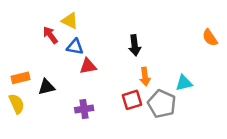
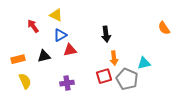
red arrow: (50, 35) -> (33, 26), moved
blue triangle: (75, 47) -> (60, 35), turned -40
black triangle: (46, 87) -> (44, 56), moved
yellow semicircle: (17, 104) -> (25, 81), moved

